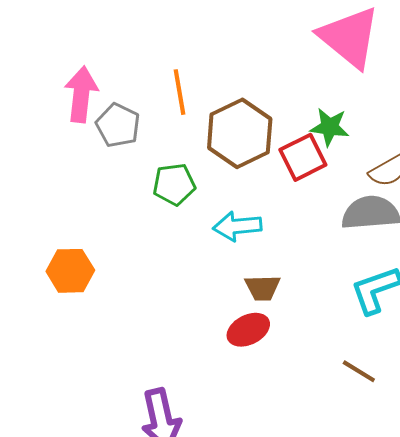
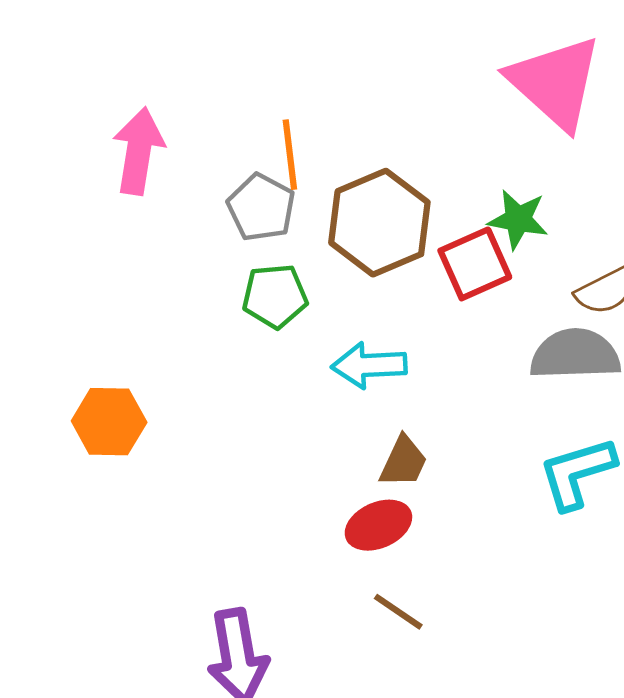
gray pentagon: (118, 125) -> (261, 208), moved
brown trapezoid: (263, 288) -> (403, 462), turned -66
brown line: (359, 371) -> (398, 612), moved

